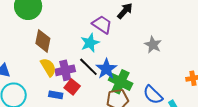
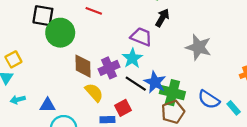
gray star: (153, 45) -> (198, 47), size x1.4
purple cross: (65, 70) -> (109, 68), moved
red square: (72, 87) -> (123, 108), turned 35

